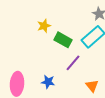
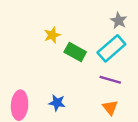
purple line: (73, 63) -> (110, 80), moved, turned 66

